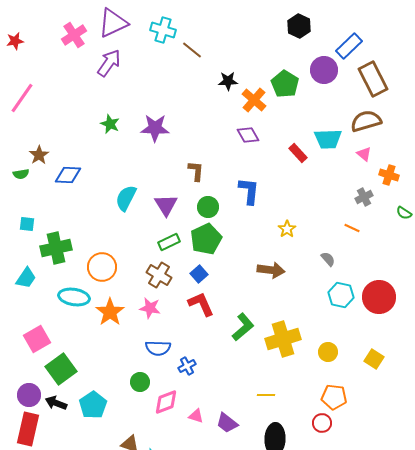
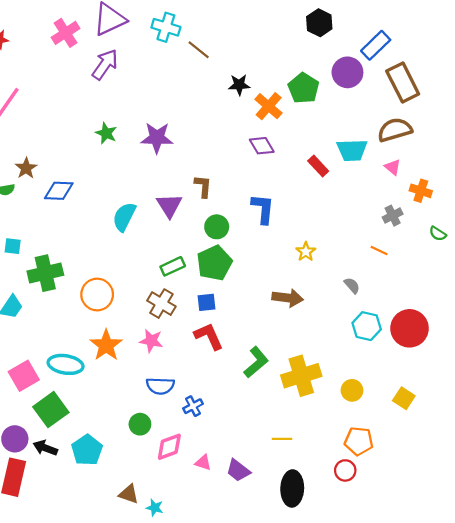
purple triangle: (166, 205) -> (169, 205), moved
blue square: (199, 274) -> (207, 302), turned 36
cyan ellipse: (74, 297) -> (66, 364), moved

